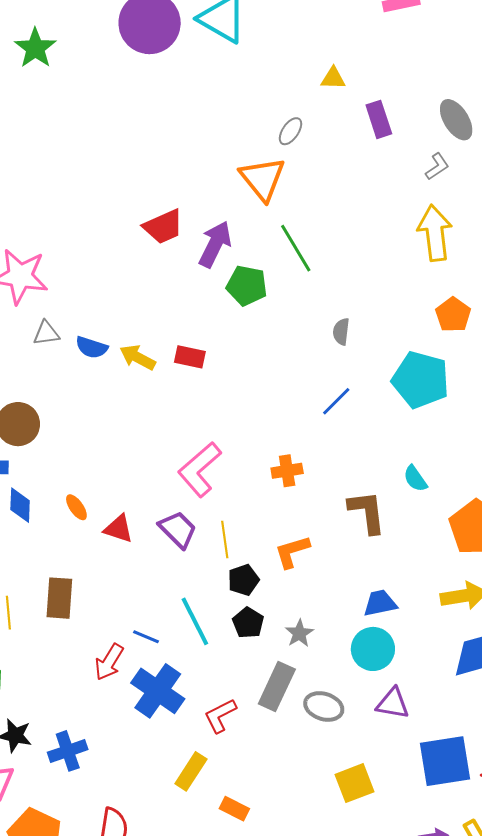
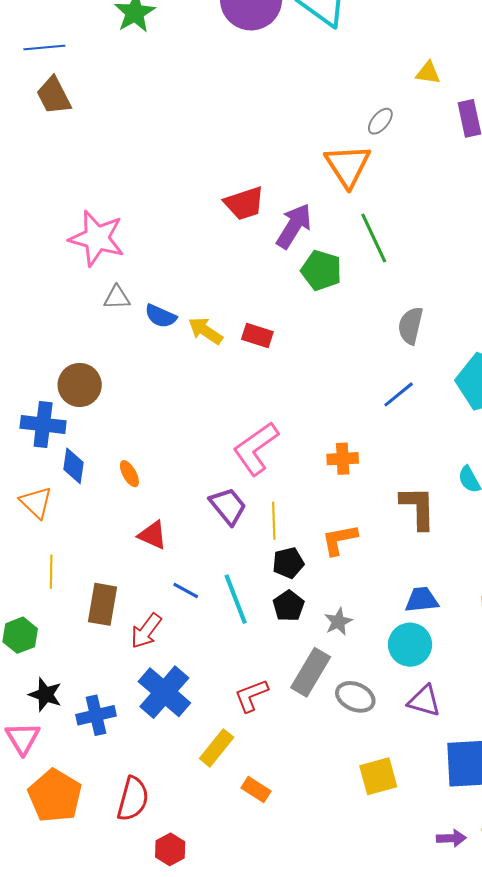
gray semicircle: (341, 332) -> (410, 326), size x1.4
red triangle: (118, 529) -> (153, 535), moved
brown rectangle: (59, 598) -> (103, 604), moved
blue line: (146, 637) -> (186, 590), moved
blue cross: (158, 691) -> (164, 692), moved

